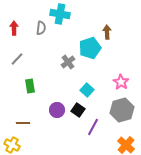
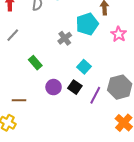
pink star: (121, 82) -> (119, 34), moved
green rectangle: (30, 86) -> (35, 63), moved, turned -32
purple line: (93, 127) -> (95, 95), moved

